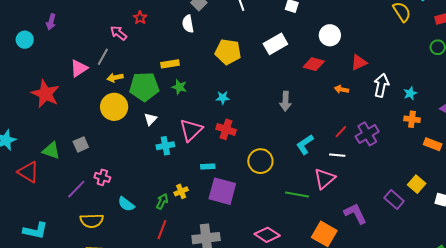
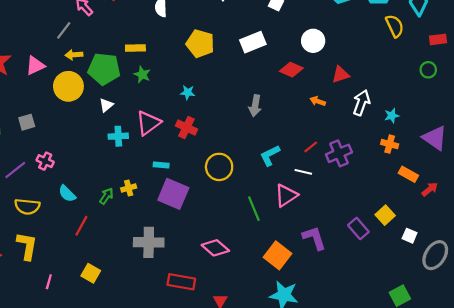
pink triangle: (79, 68) -> (35, 66), moved
green line: (297, 194) -> (254, 209), turned 50
red line: (162, 230) -> (81, 226), moved

